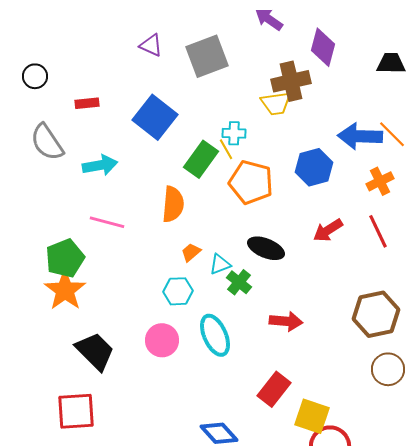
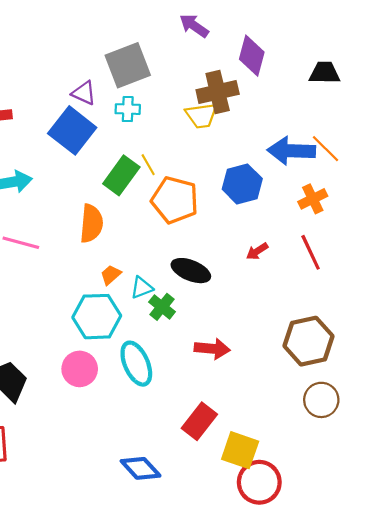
purple triangle: (151, 45) -> (84, 93), moved
cyan cross: (234, 133) -> (128, 109), moved
red arrow: (328, 230) -> (257, 251), size x0.7
cyan hexagon: (178, 291) -> (97, 317), size x1.5

